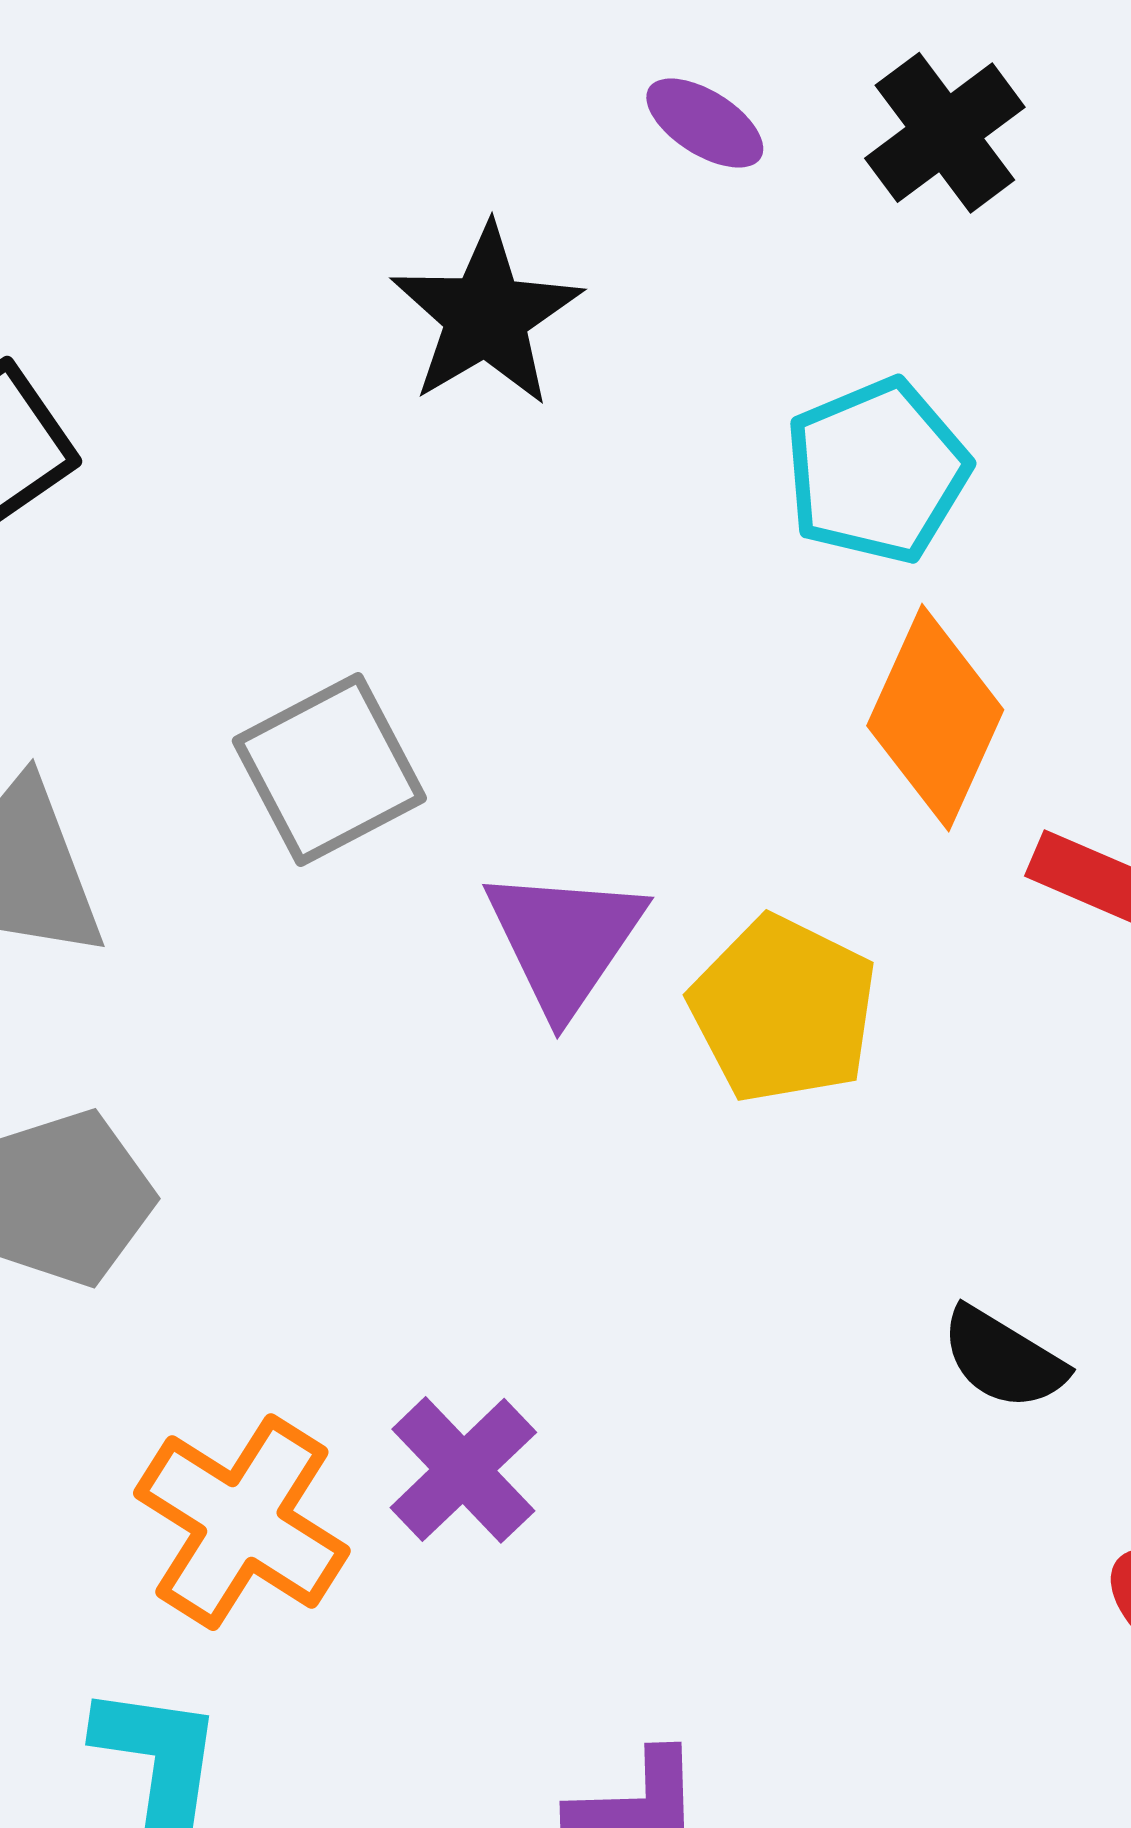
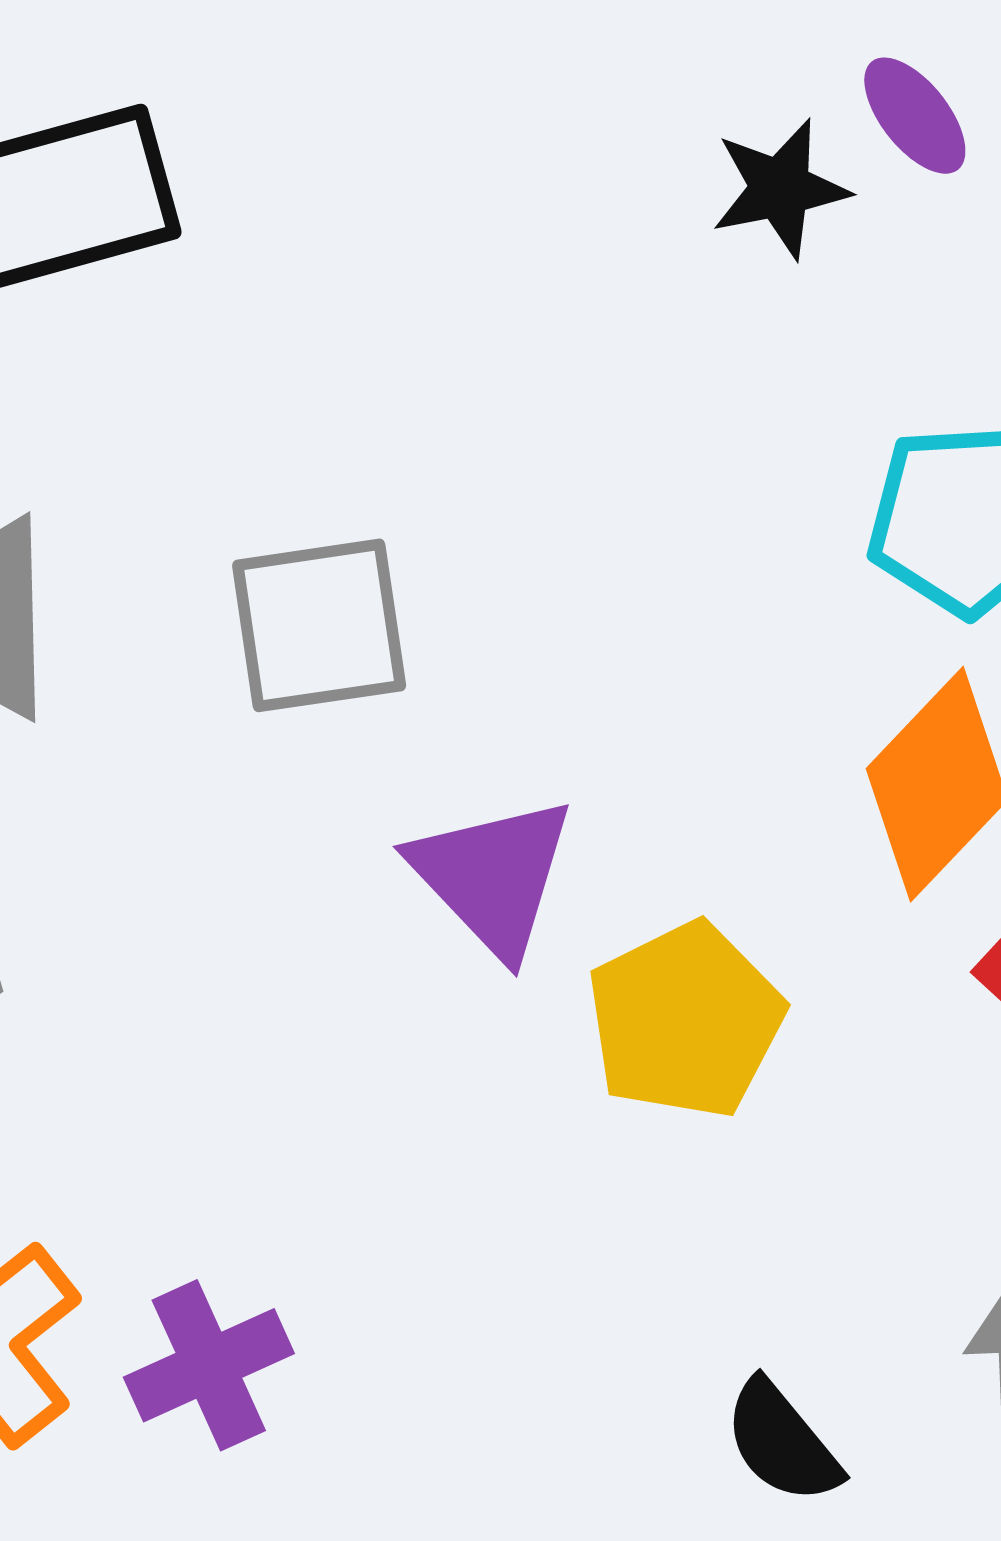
black star: (486, 316) -> (780, 189), moved, size x0.7
purple triangle: (565, 940) -> (493, 876), turned -37

